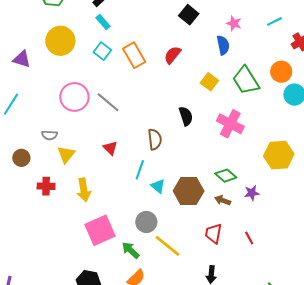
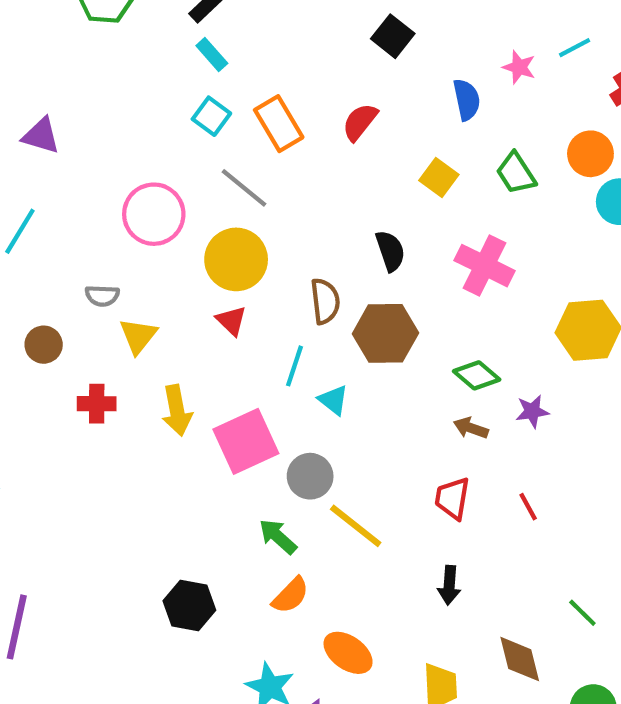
pink star: (234, 23) -> (519, 67), moved
yellow circle: (60, 41) -> (236, 259), moved
green trapezoid: (246, 80) -> (516, 173), size x0.7
gray line: (108, 102) -> (244, 188), moved
brown hexagon: (189, 191) -> (385, 333), moved
pink square: (100, 230) -> (246, 441), moved

